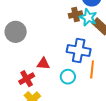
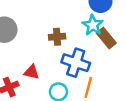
brown cross: (76, 14) -> (57, 37), moved

